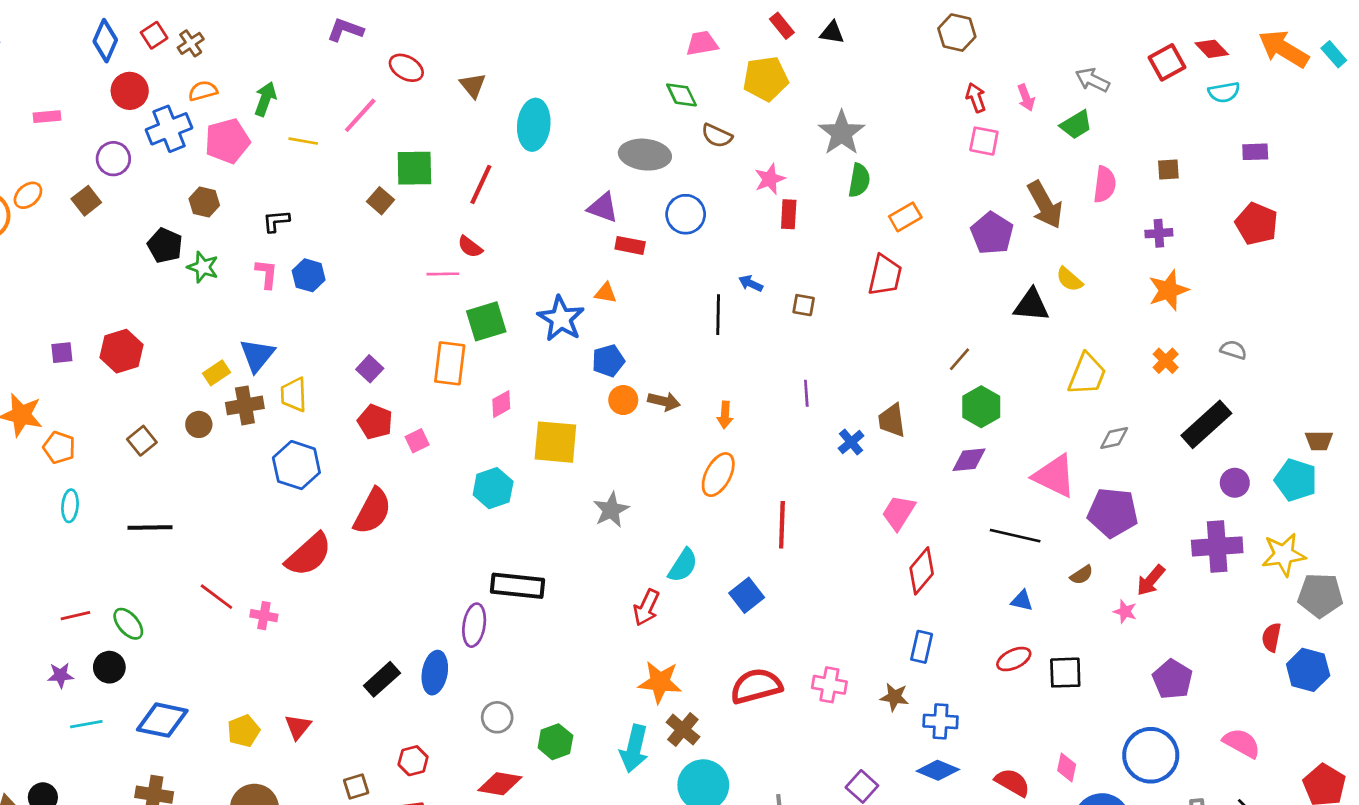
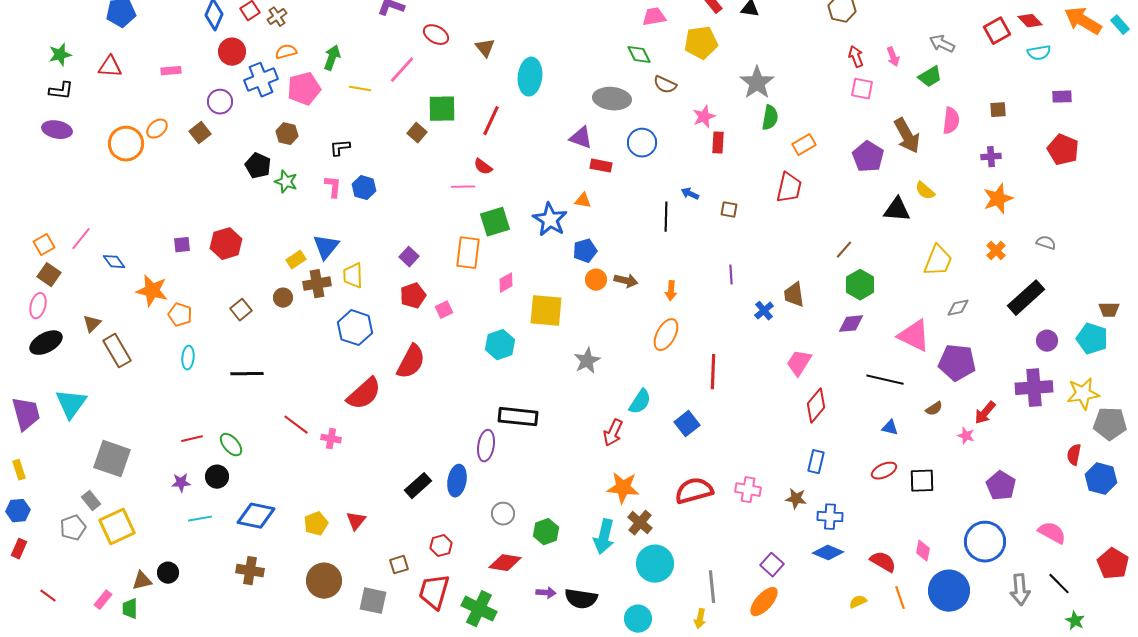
red pentagon: (375, 422) -> (413, 296), turned 30

